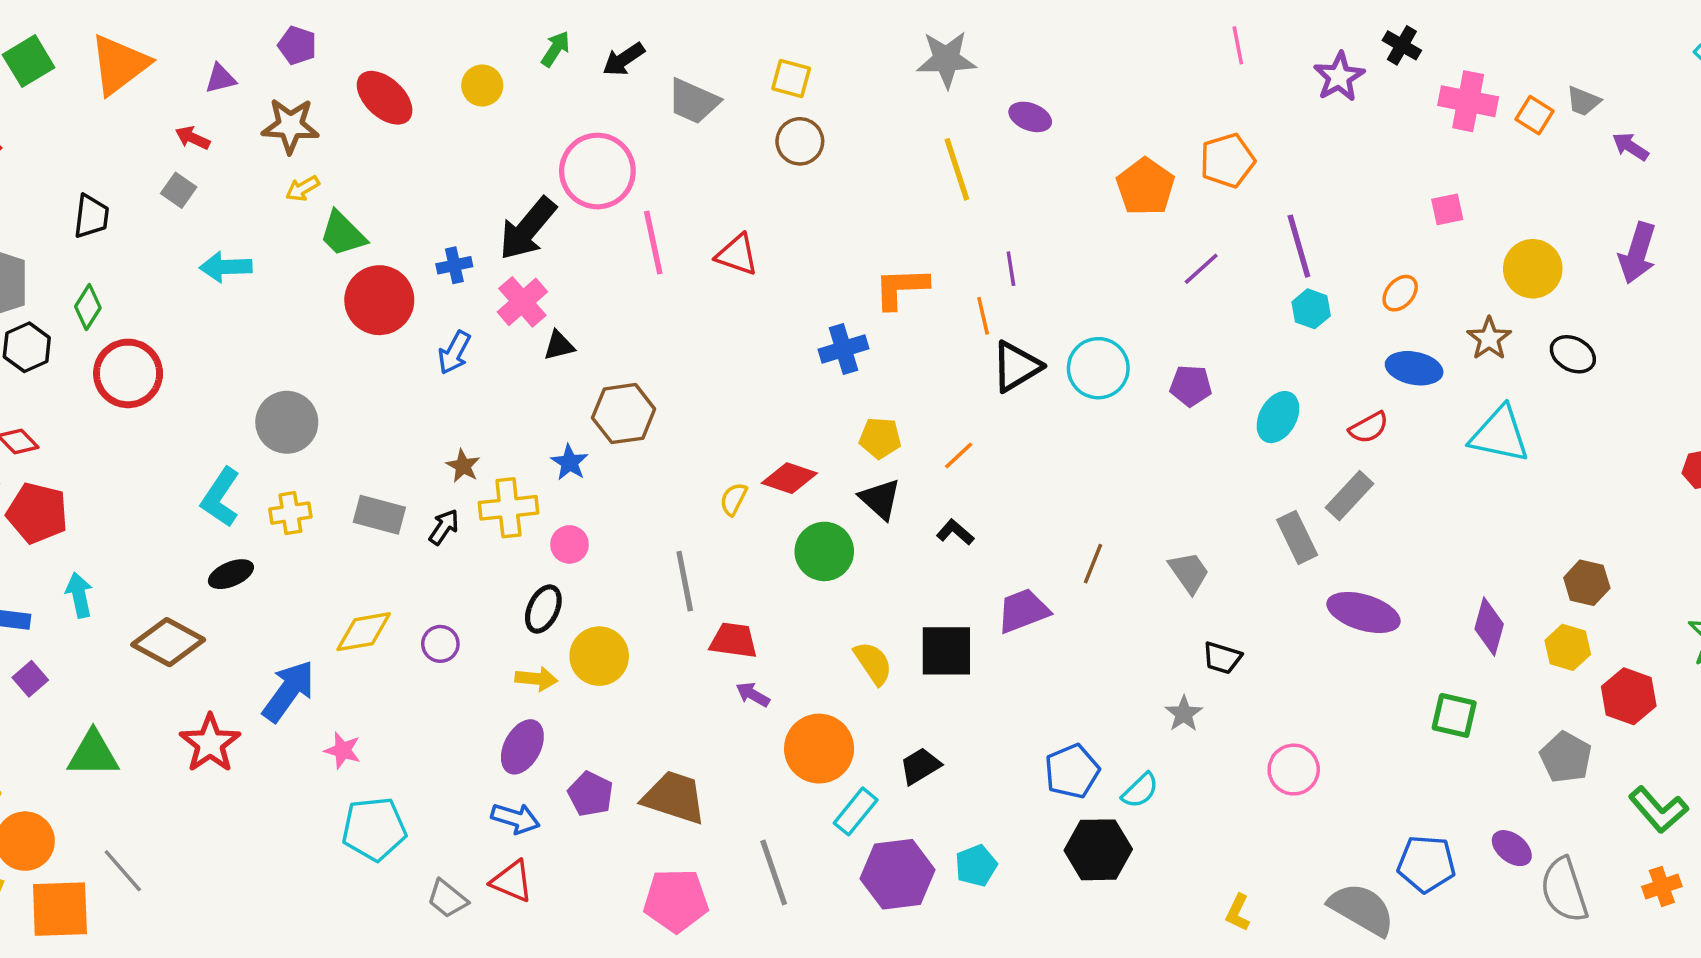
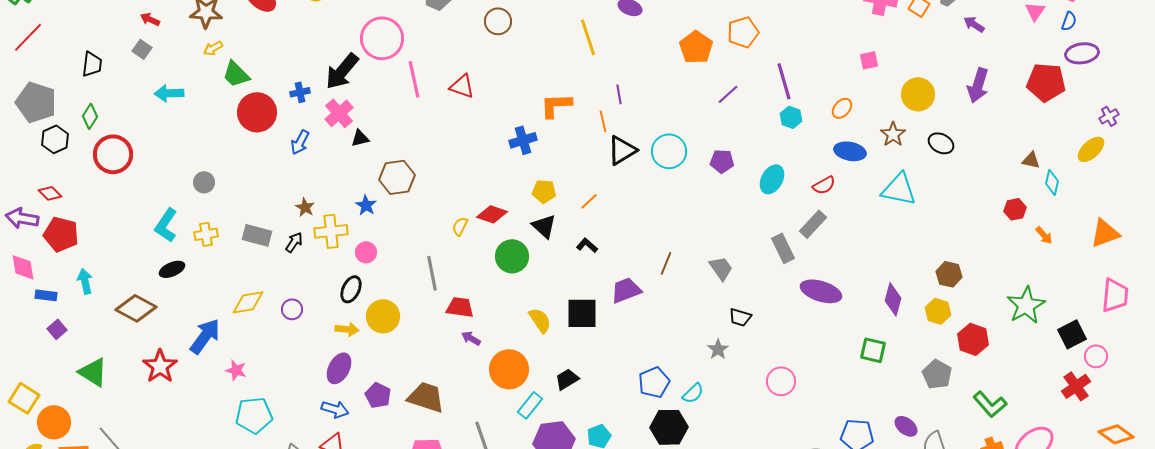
gray circle: (287, 422) -> (204, 182), size x0.6
green triangle: (93, 754) -> (93, 372), turned 32

